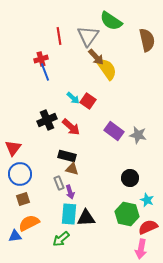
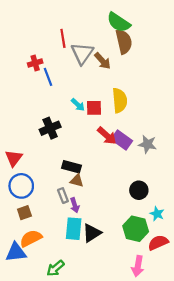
gray triangle: (88, 36) -> (82, 53), moved
brown semicircle: (147, 40) -> (124, 42), moved
red cross: (41, 59) -> (35, 63), moved
yellow semicircle: (107, 69) -> (120, 100), moved, turned 30
red square: (88, 101) -> (94, 108), turned -35
red arrow: (71, 127) -> (107, 136), moved
black triangle: (86, 218) -> (92, 233), turned -30
blue triangle: (15, 236) -> (16, 252), size x1.5
green arrow: (61, 239) -> (55, 268), moved
pink arrow: (141, 249) -> (138, 266), moved

